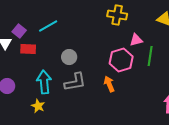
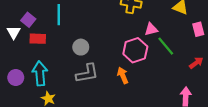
cyan line: (48, 26) -> (59, 15), turned -60
green line: (150, 56) -> (166, 46), turned -48
cyan arrow: (44, 82) -> (40, 73), moved

